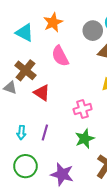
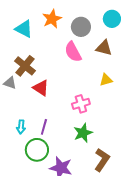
gray circle: (93, 31) -> (81, 27), moved
pink semicircle: (60, 56) -> (73, 52), moved
green circle: (25, 166) -> (37, 150), moved

